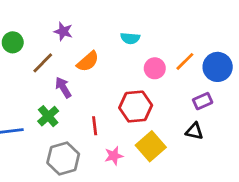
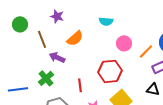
orange line: (185, 61) -> (146, 51), moved
brown line: (43, 63) -> (42, 39), turned -66
purple arrow: (63, 87) -> (57, 57), turned -35

